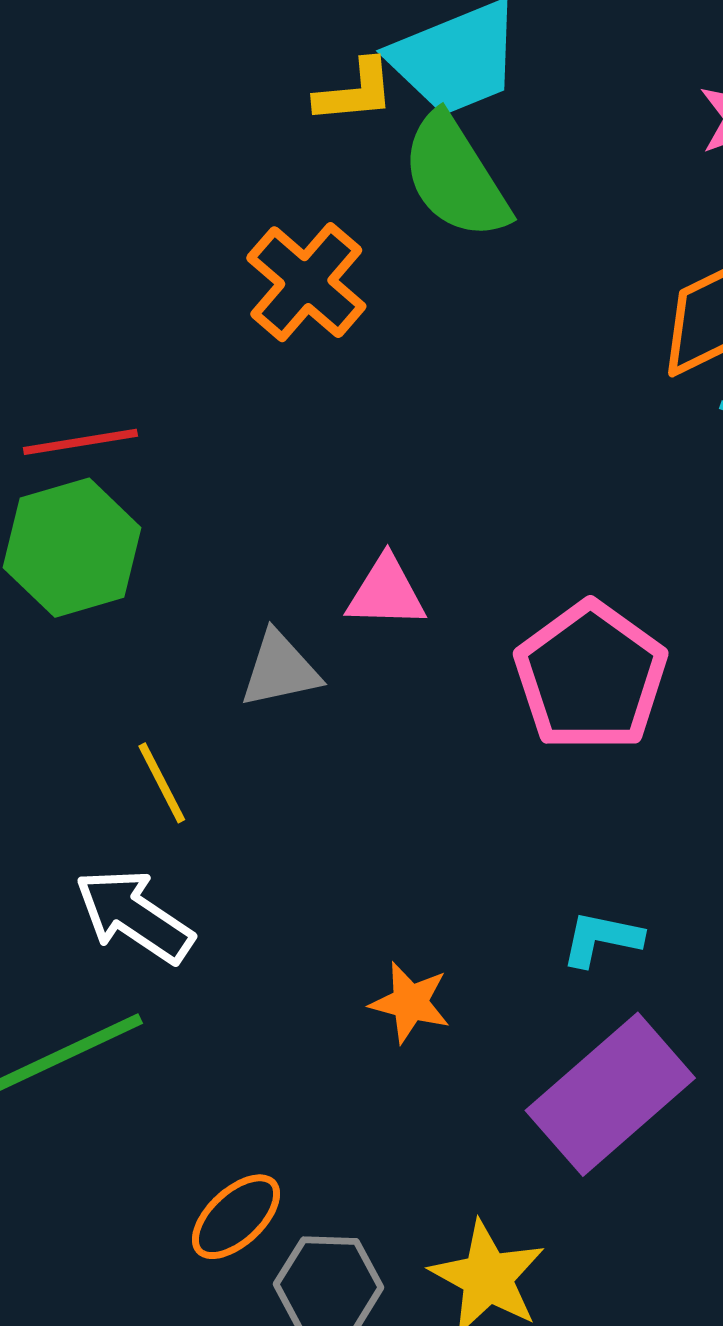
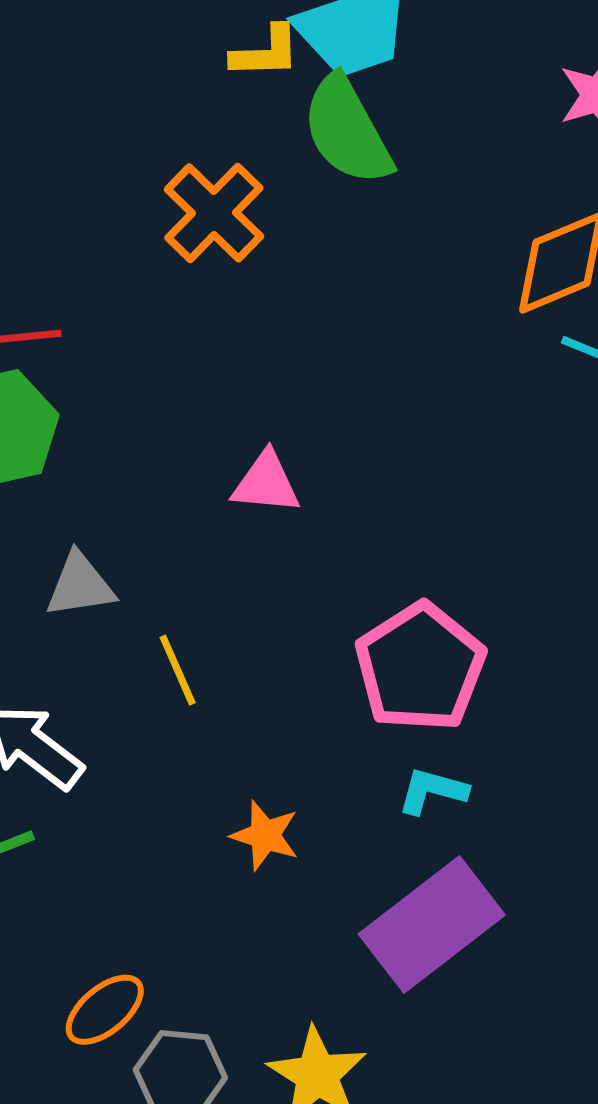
gray triangle: (280, 669) -> (80, 585), moved
pink pentagon: (591, 676) -> (420, 667), moved
yellow line: (162, 783) -> (178, 670), moved

